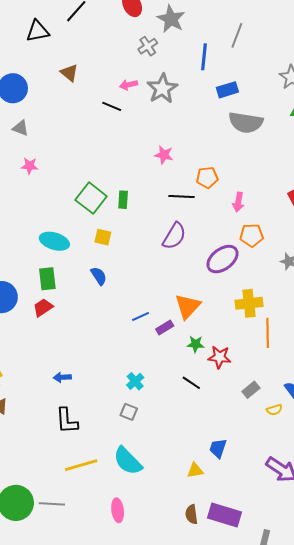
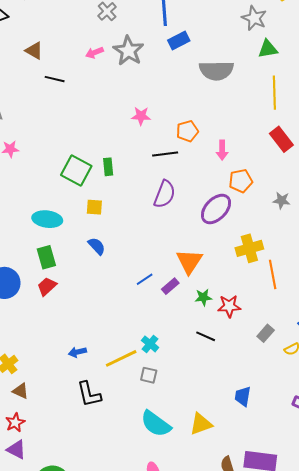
blue rectangle: (227, 90) -> (179, 40), moved
black line: (112, 106) -> (55, 79), moved
yellow line: (81, 465) -> (121, 358), moved
yellow triangle: (195, 470) -> (201, 424), moved, size x1.4

